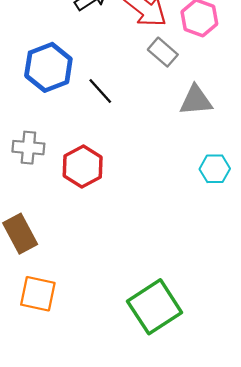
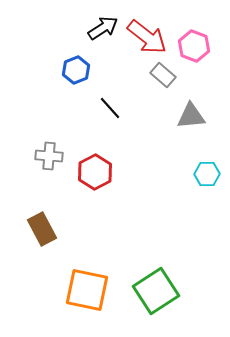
blue hexagon: (48, 67) -> (76, 70), moved, size x0.7
orange square: (38, 294) -> (87, 290), moved, size x1.4

